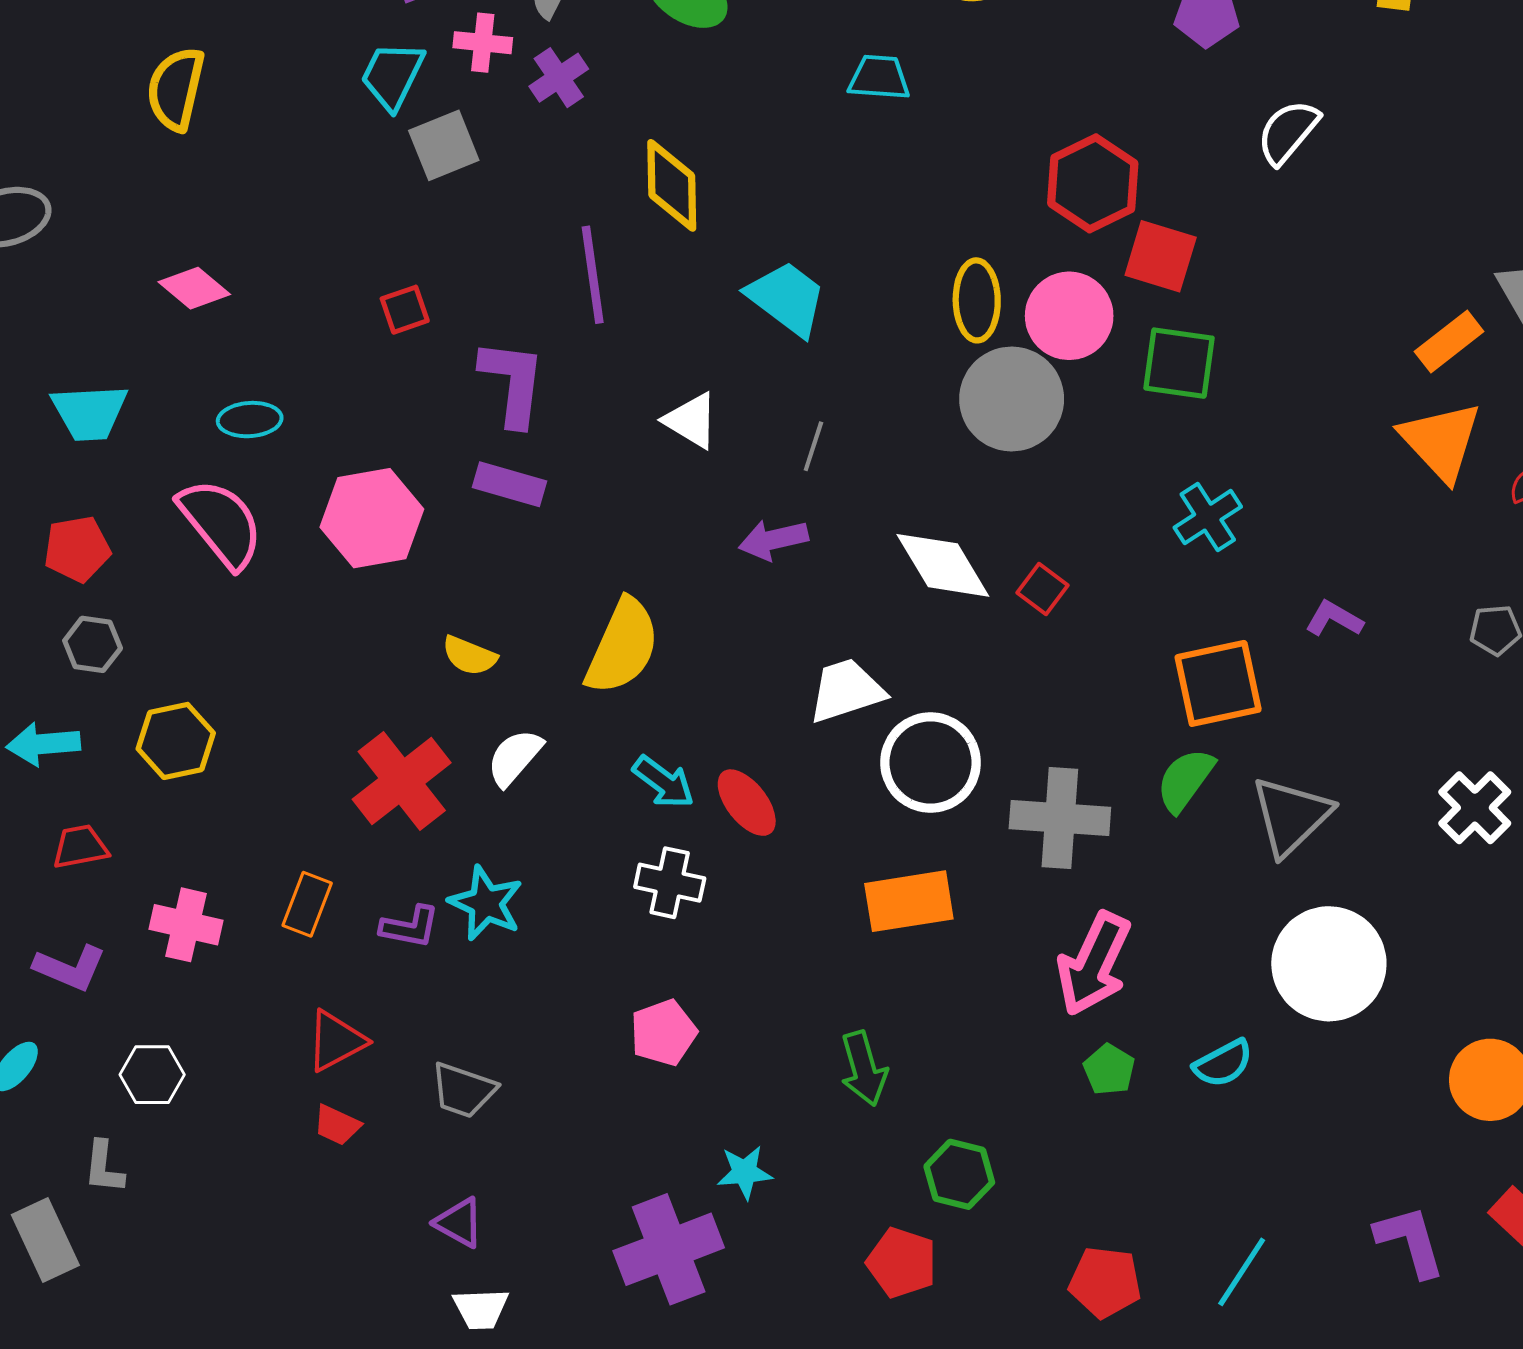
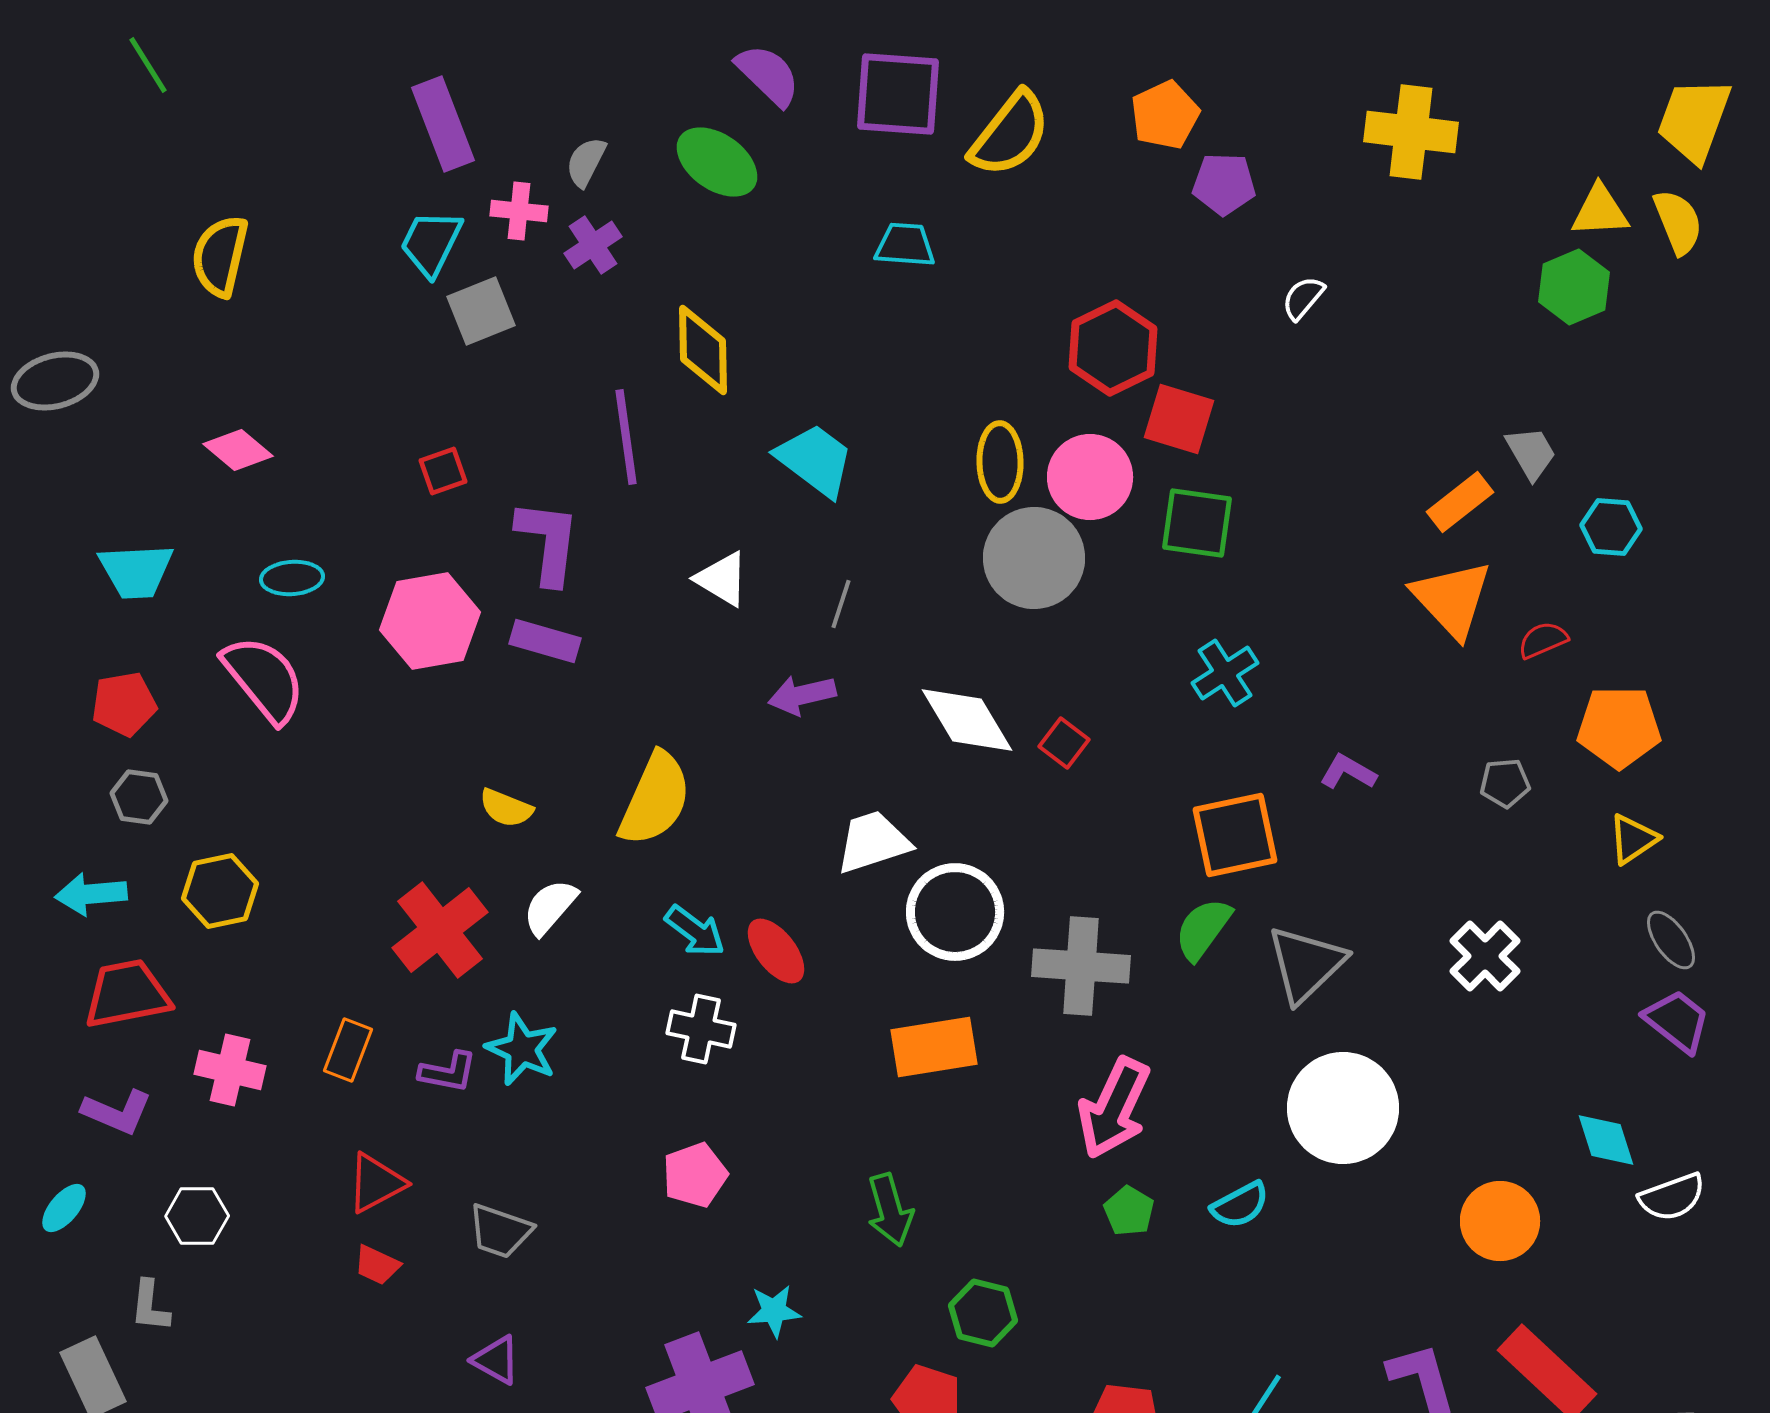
white semicircle: (1288, 132) -> (1303, 298), size x0.7
pink hexagon: (372, 518) -> (430, 621), moved
red trapezoid: (80, 847) -> (127, 994), size x1.6

